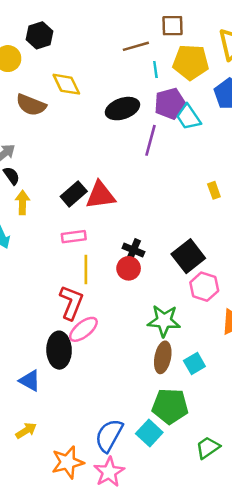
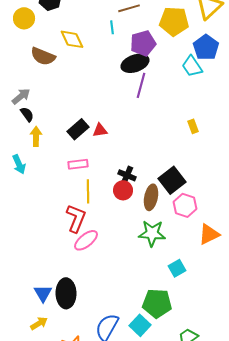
cyan line: (155, 70) -> (112, 27), moved
purple pentagon: (170, 104) -> (143, 43), moved
black ellipse: (122, 109) -> (135, 63), moved
cyan trapezoid: (188, 117) -> (192, 66), moved
red triangle: (101, 195) -> (100, 130), size x0.6
black ellipse: (59, 350) -> (66, 293), moved
brown ellipse: (163, 357) -> (151, 197), moved
blue triangle: (30, 381) -> (43, 293), moved, turned 30

